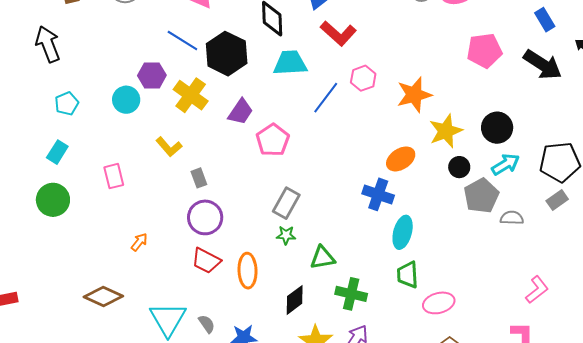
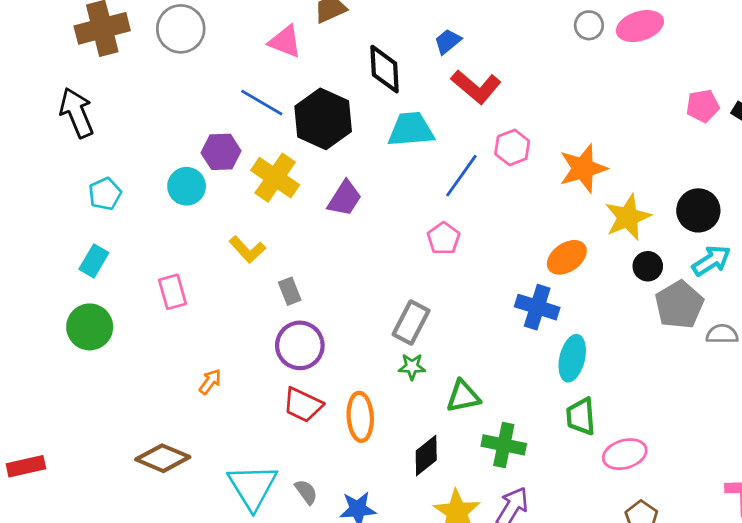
pink pentagon: (484, 51) -> (703, 106), moved, size x0.7
pink pentagon: (273, 140) -> (444, 238), moved, size x0.7

